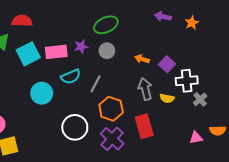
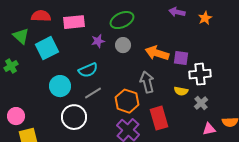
pink rectangle: (56, 52) -> (74, 22), moved
orange arrow: (142, 59) -> (157, 53), size x1.6
purple square: (167, 64) -> (181, 58), turned -35
gray line: (96, 84) -> (93, 93), moved, turned 30
gray arrow: (145, 89) -> (147, 82), moved
gray cross: (200, 99) -> (201, 103), moved
white circle: (75, 127) -> (74, 117), moved

